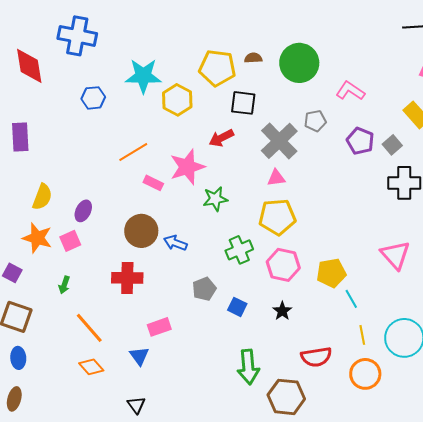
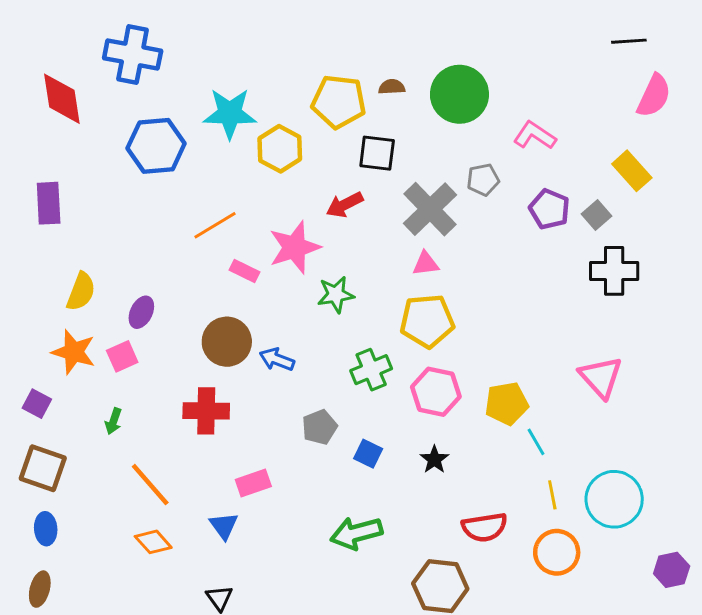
blue hexagon: (93, 98) -> (156, 146), size x1.6
green arrow: (248, 367) -> (356, 533), moved, turned 80

